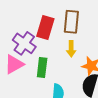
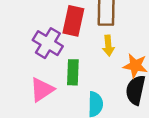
pink triangle: (14, 64) -> (42, 90), moved

